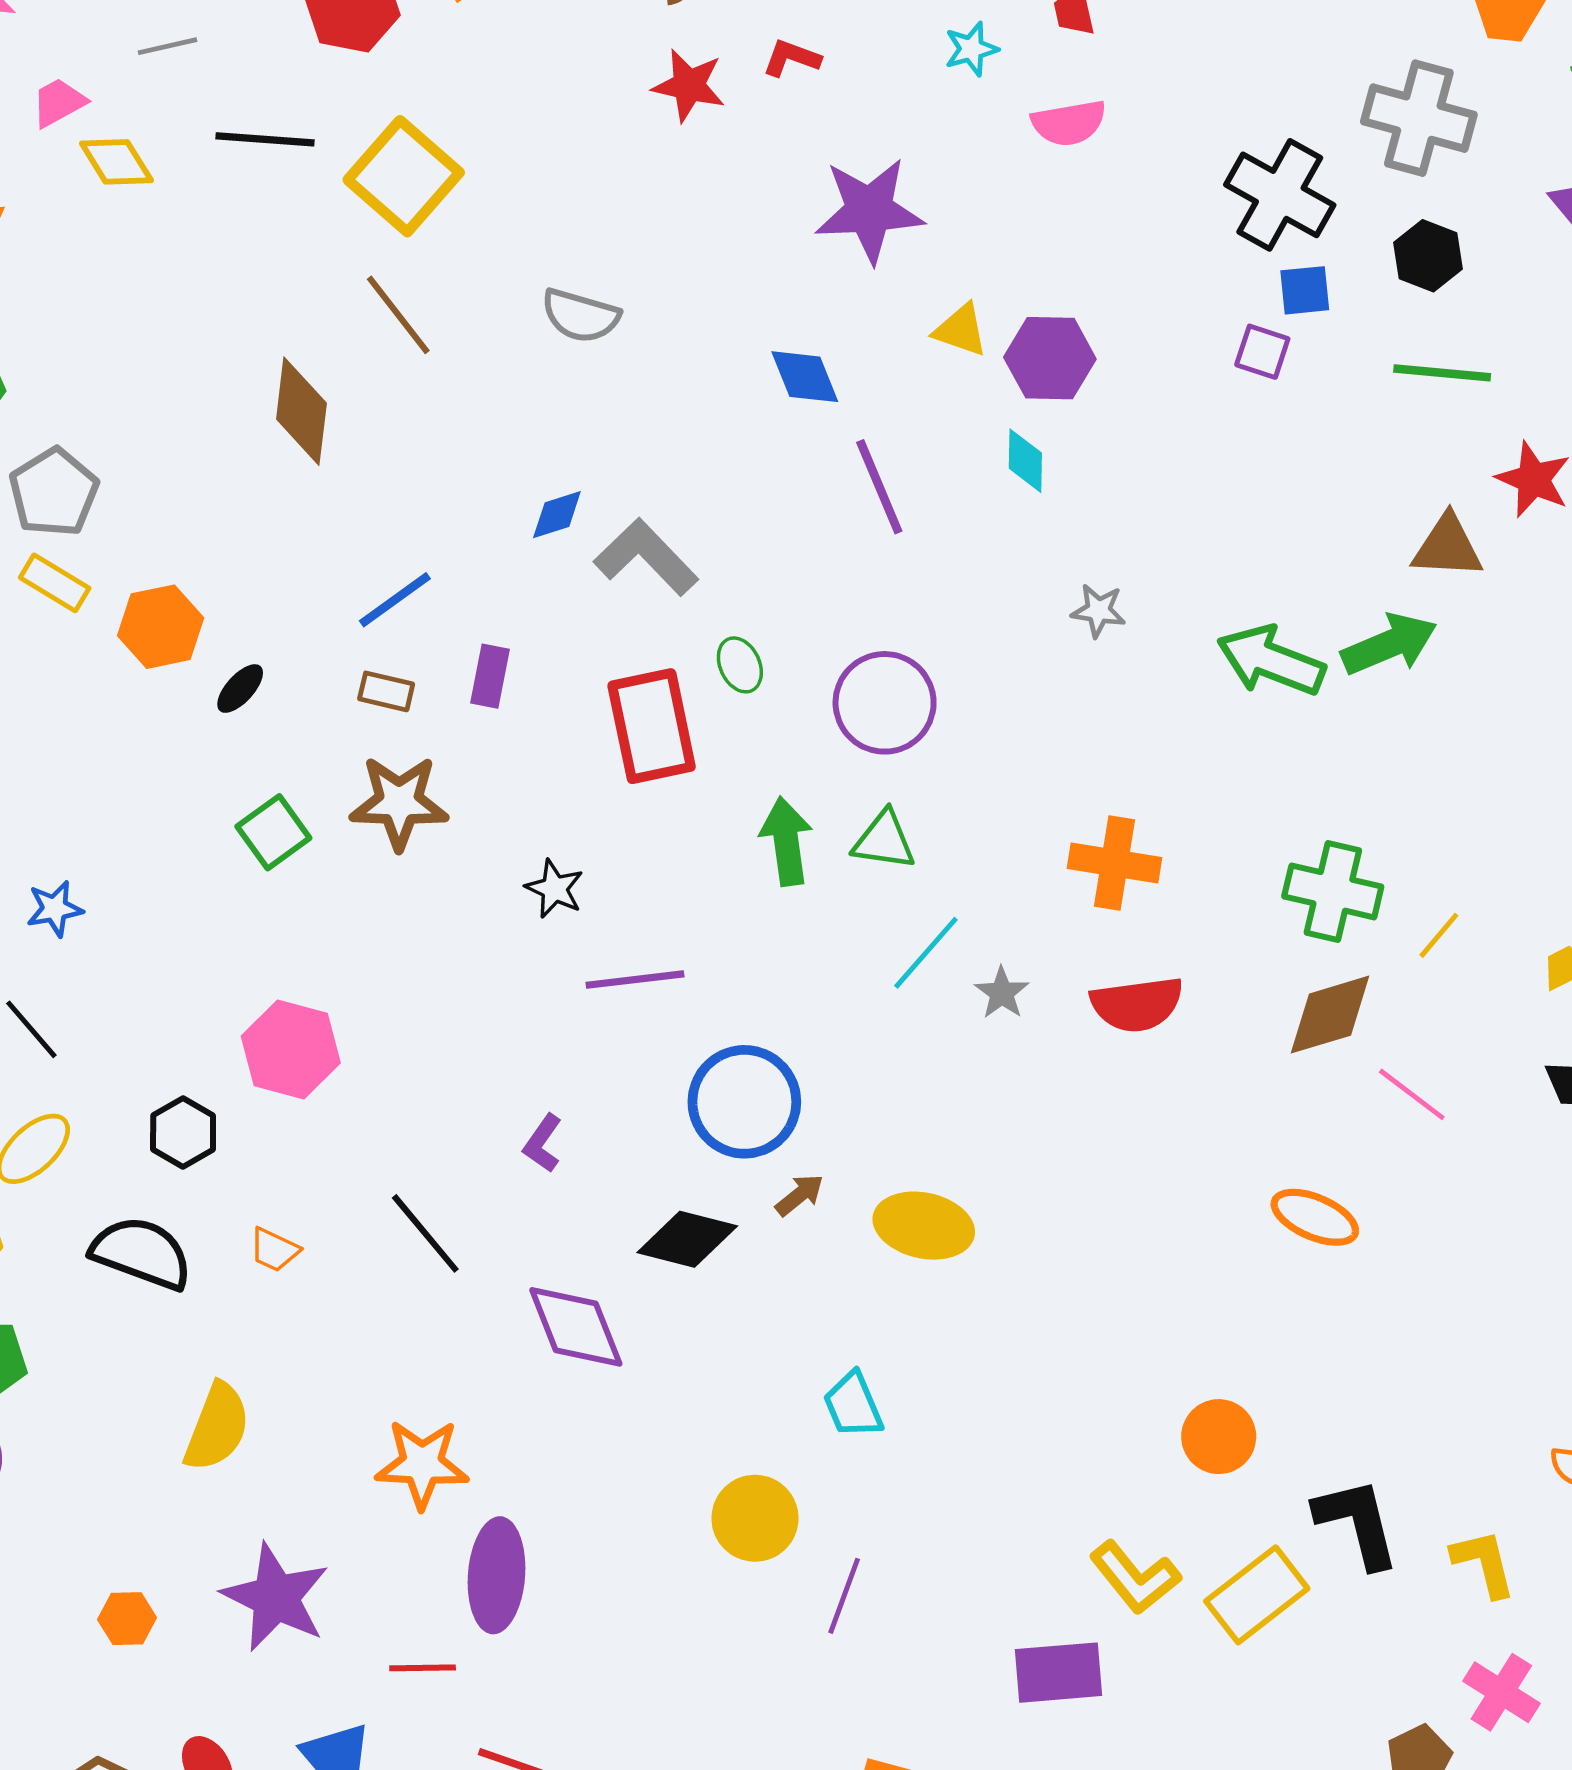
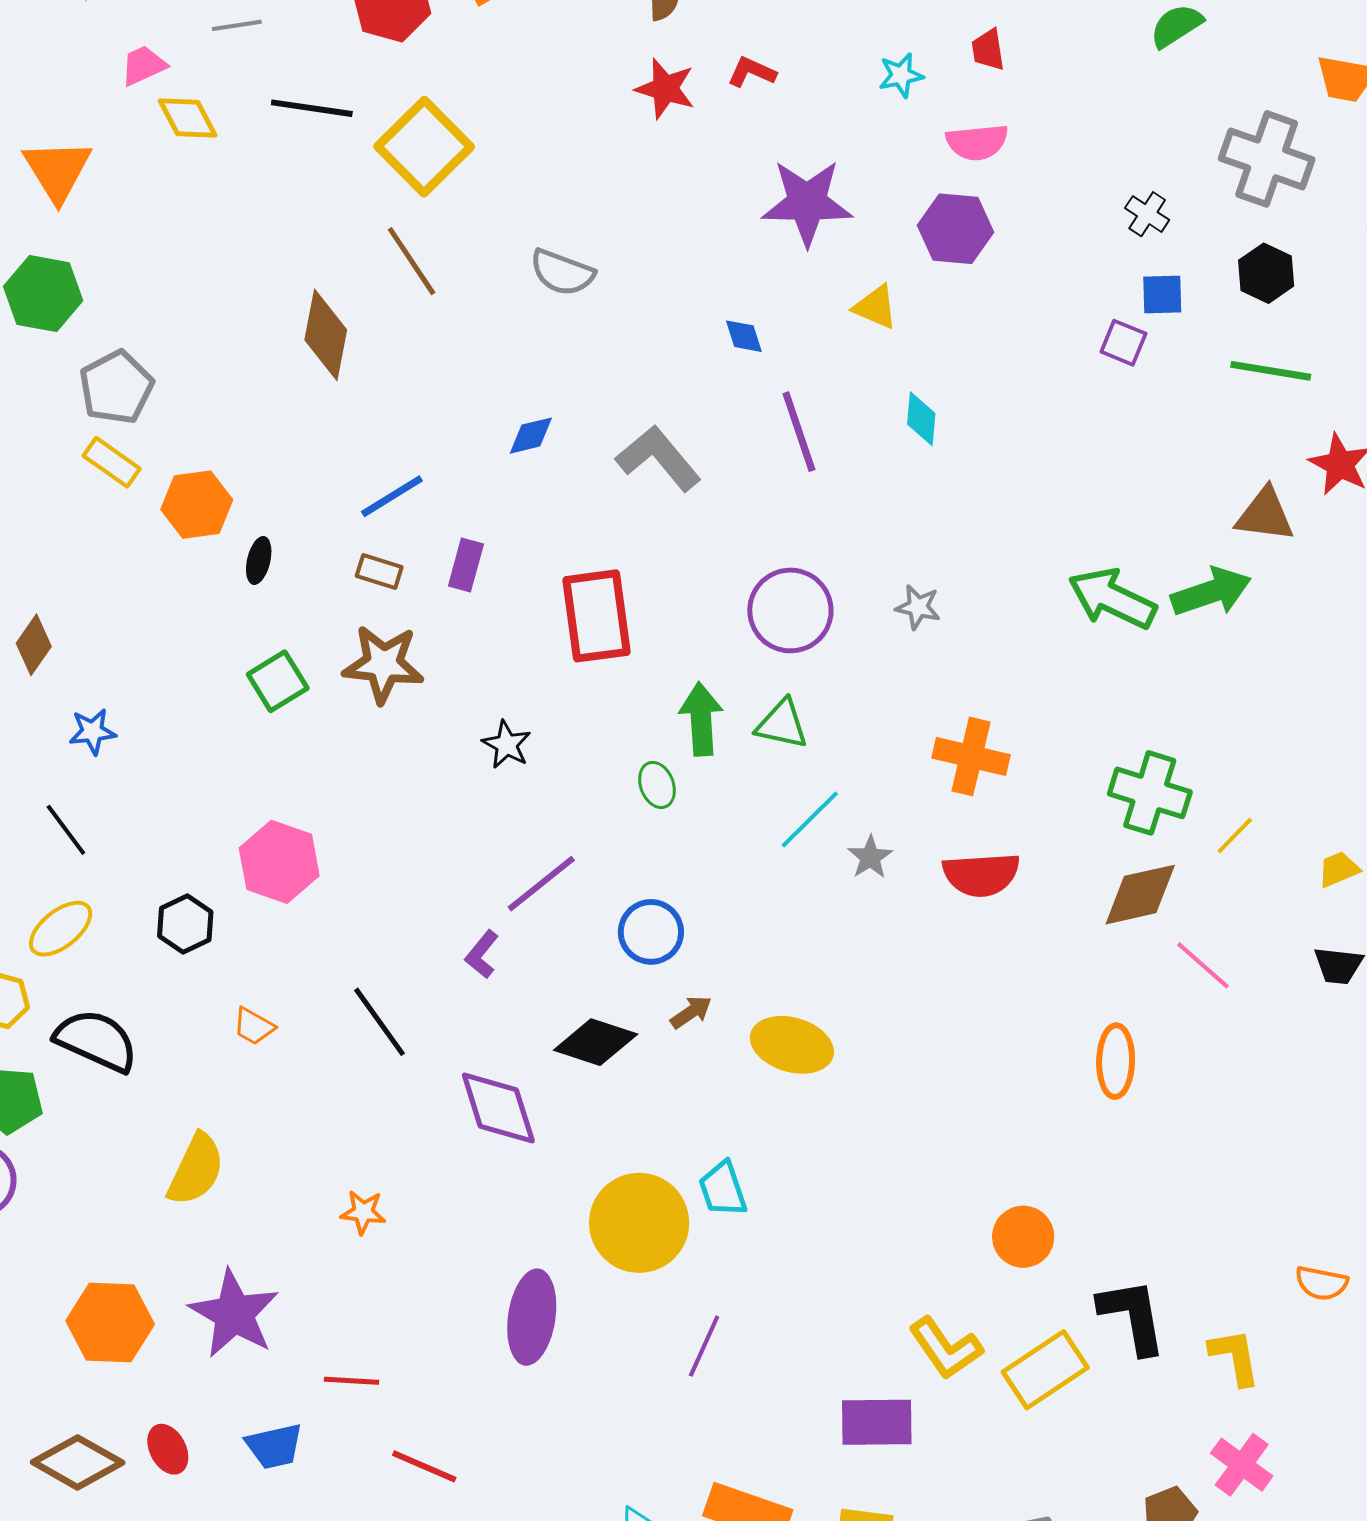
black cross: (1280, 195) -> (1147, 214), size x0.5
purple hexagon: (1050, 358) -> (956, 229), moved
blue diamond: (805, 377) -> (744, 336), size x0.7
gray L-shape: (646, 557) -> (658, 458), moved
gray star: (1098, 611) -> (918, 607), moved
green ellipse: (740, 665) -> (657, 785), moved
black ellipse: (240, 689) -> (259, 560), turned -33
purple line: (635, 980) -> (541, 884), moved, turned -36
blue circle: (744, 1102) -> (651, 932), size x0.7
orange ellipse: (1315, 1217) -> (1116, 1061), turned 64
black semicircle: (142, 1253) -> (96, 1041), moved
orange star: (422, 1464) -> (363, 1212), size x0.6
yellow circle: (755, 1518) -> (639, 1223), moved, size x1.4
purple ellipse: (497, 1575) -> (532, 1317), moved
orange hexagon: (127, 1619) -> (110, 1322), size x1.8

